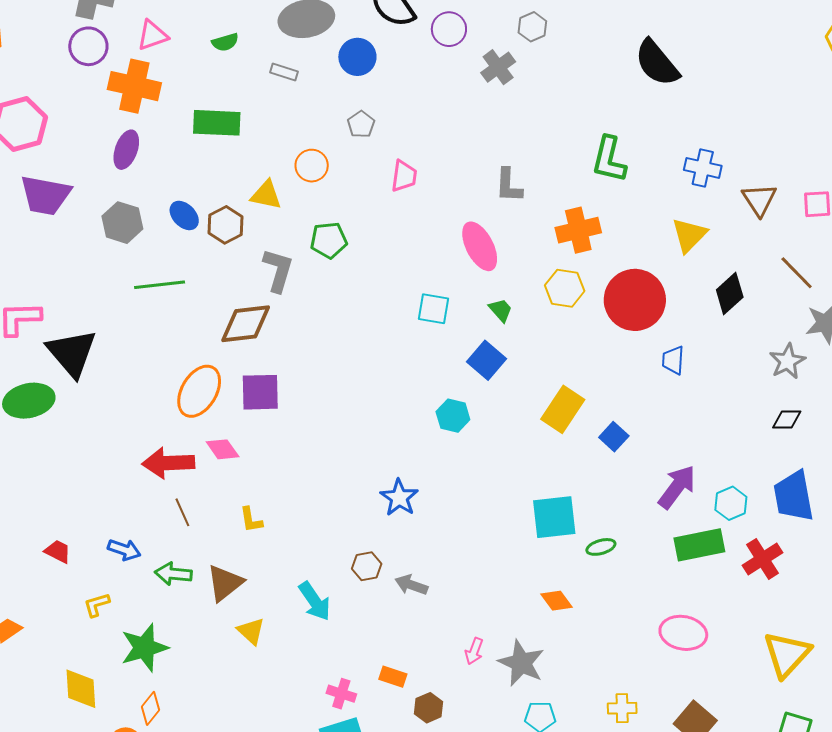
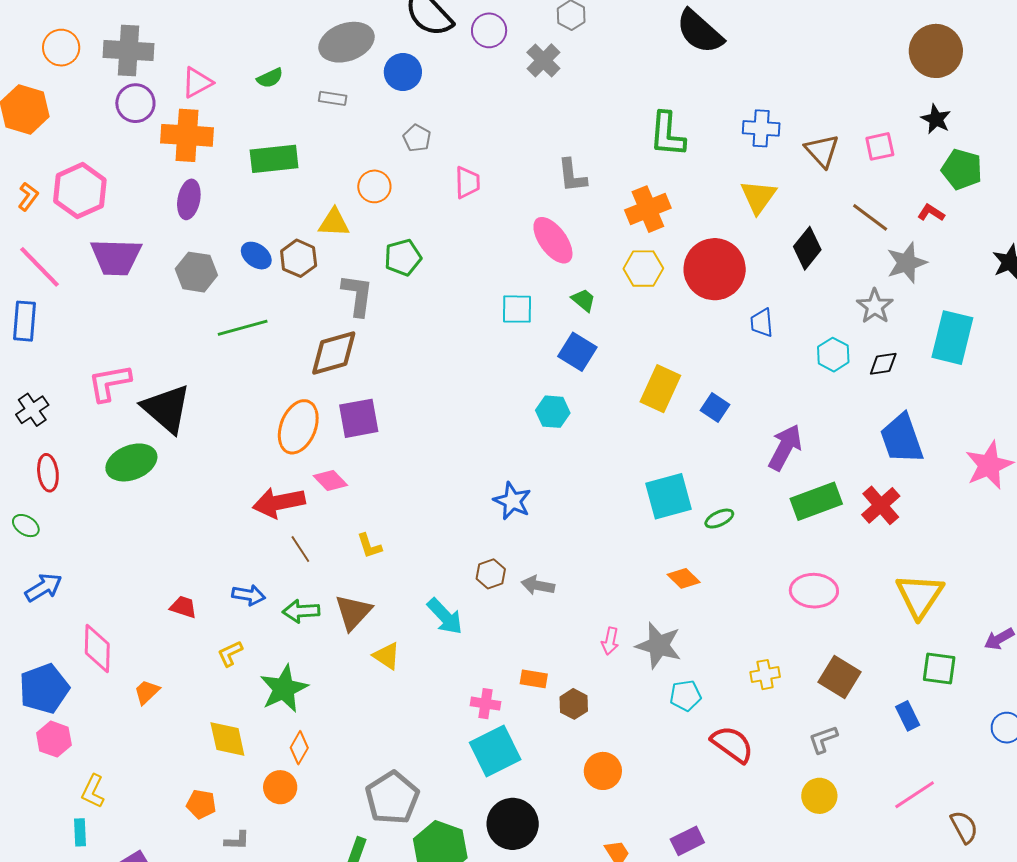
cyan hexagon: (731, 503) -> (833, 355), moved

